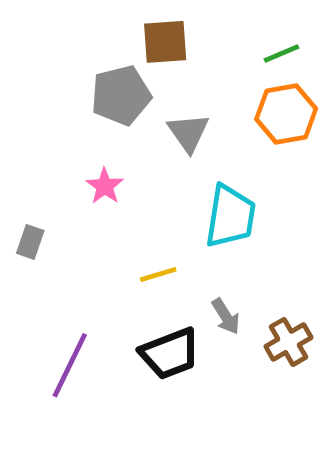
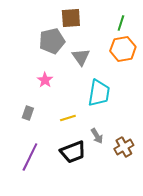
green line: (281, 53) -> (121, 23), turned -49
gray rectangle: (30, 242) -> (28, 113), moved

